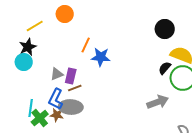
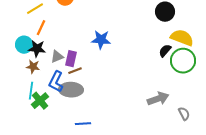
orange line: (86, 45) -> (41, 28), moved
black star: (28, 47) -> (37, 49), moved, turned 30
gray arrow: (158, 102) -> (158, 99), moved
brown star: (57, 115) -> (33, 67), moved

